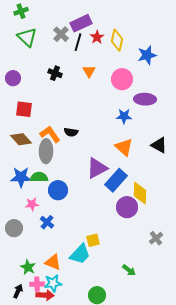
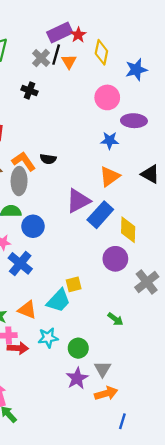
gray cross: (61, 34) -> (41, 58), moved
red star: (97, 37) -> (78, 35), moved
orange triangle: (89, 71) -> (69, 62), moved
orange triangle: (124, 147) -> (110, 176), turned 42
purple circle: (127, 207) -> (115, 259), moved
blue cross: (47, 222) -> (20, 263), size x1.5
gray cross: (156, 238) -> (147, 282), size x1.5
cyan star: (53, 283) -> (48, 338), moved

